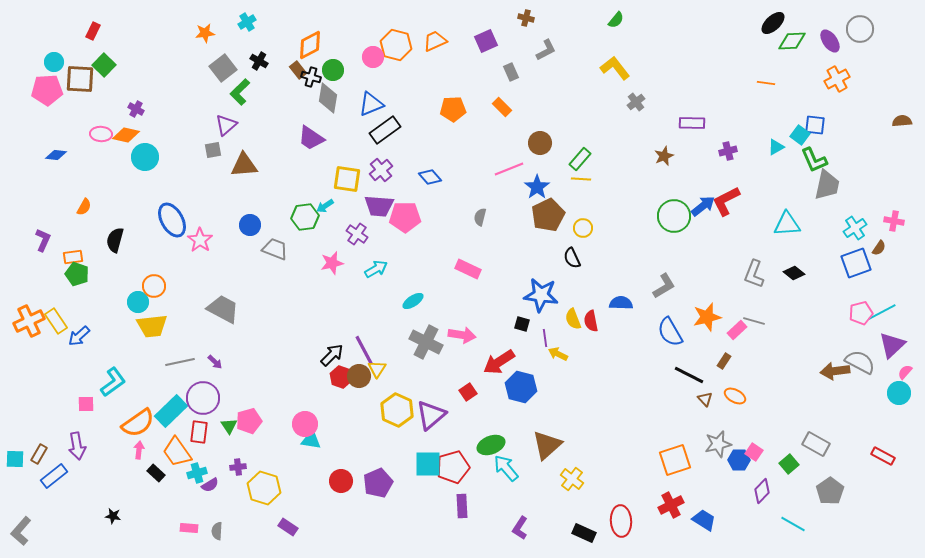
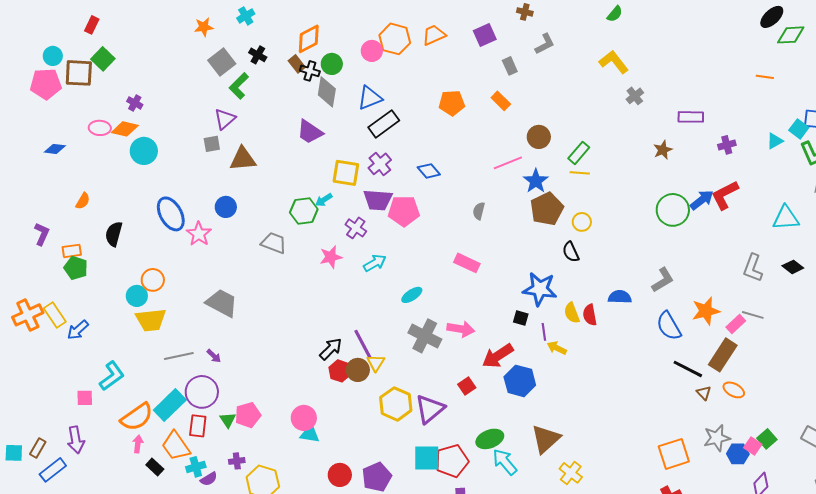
blue circle: (250, 225) -> (226, 207), moved
brown rectangle: (724, 361) -> (723, 355), size x2.0
green square: (789, 464) -> (767, 439), moved

